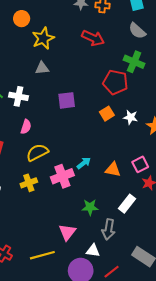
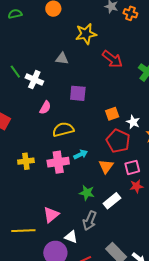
yellow star: (43, 38) -> (86, 34), moved
red arrow: (93, 38) -> (112, 59), moved
red pentagon: (115, 82) -> (118, 141), moved
pink semicircle: (26, 127) -> (45, 108), moved
yellow semicircle: (37, 152) -> (63, 130), moved
orange triangle: (113, 169) -> (106, 166), turned 42
green star: (90, 207) -> (87, 193), moved

